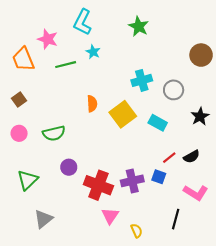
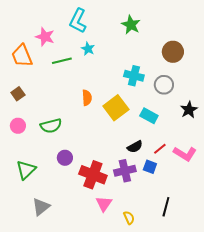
brown circle: (201, 55) -> (173, 52), moved
cyan cross: (142, 80) -> (134, 76), turned 30
black semicircle: (192, 157) -> (135, 147), moved
pink L-shape: (196, 193) -> (185, 154), moved

